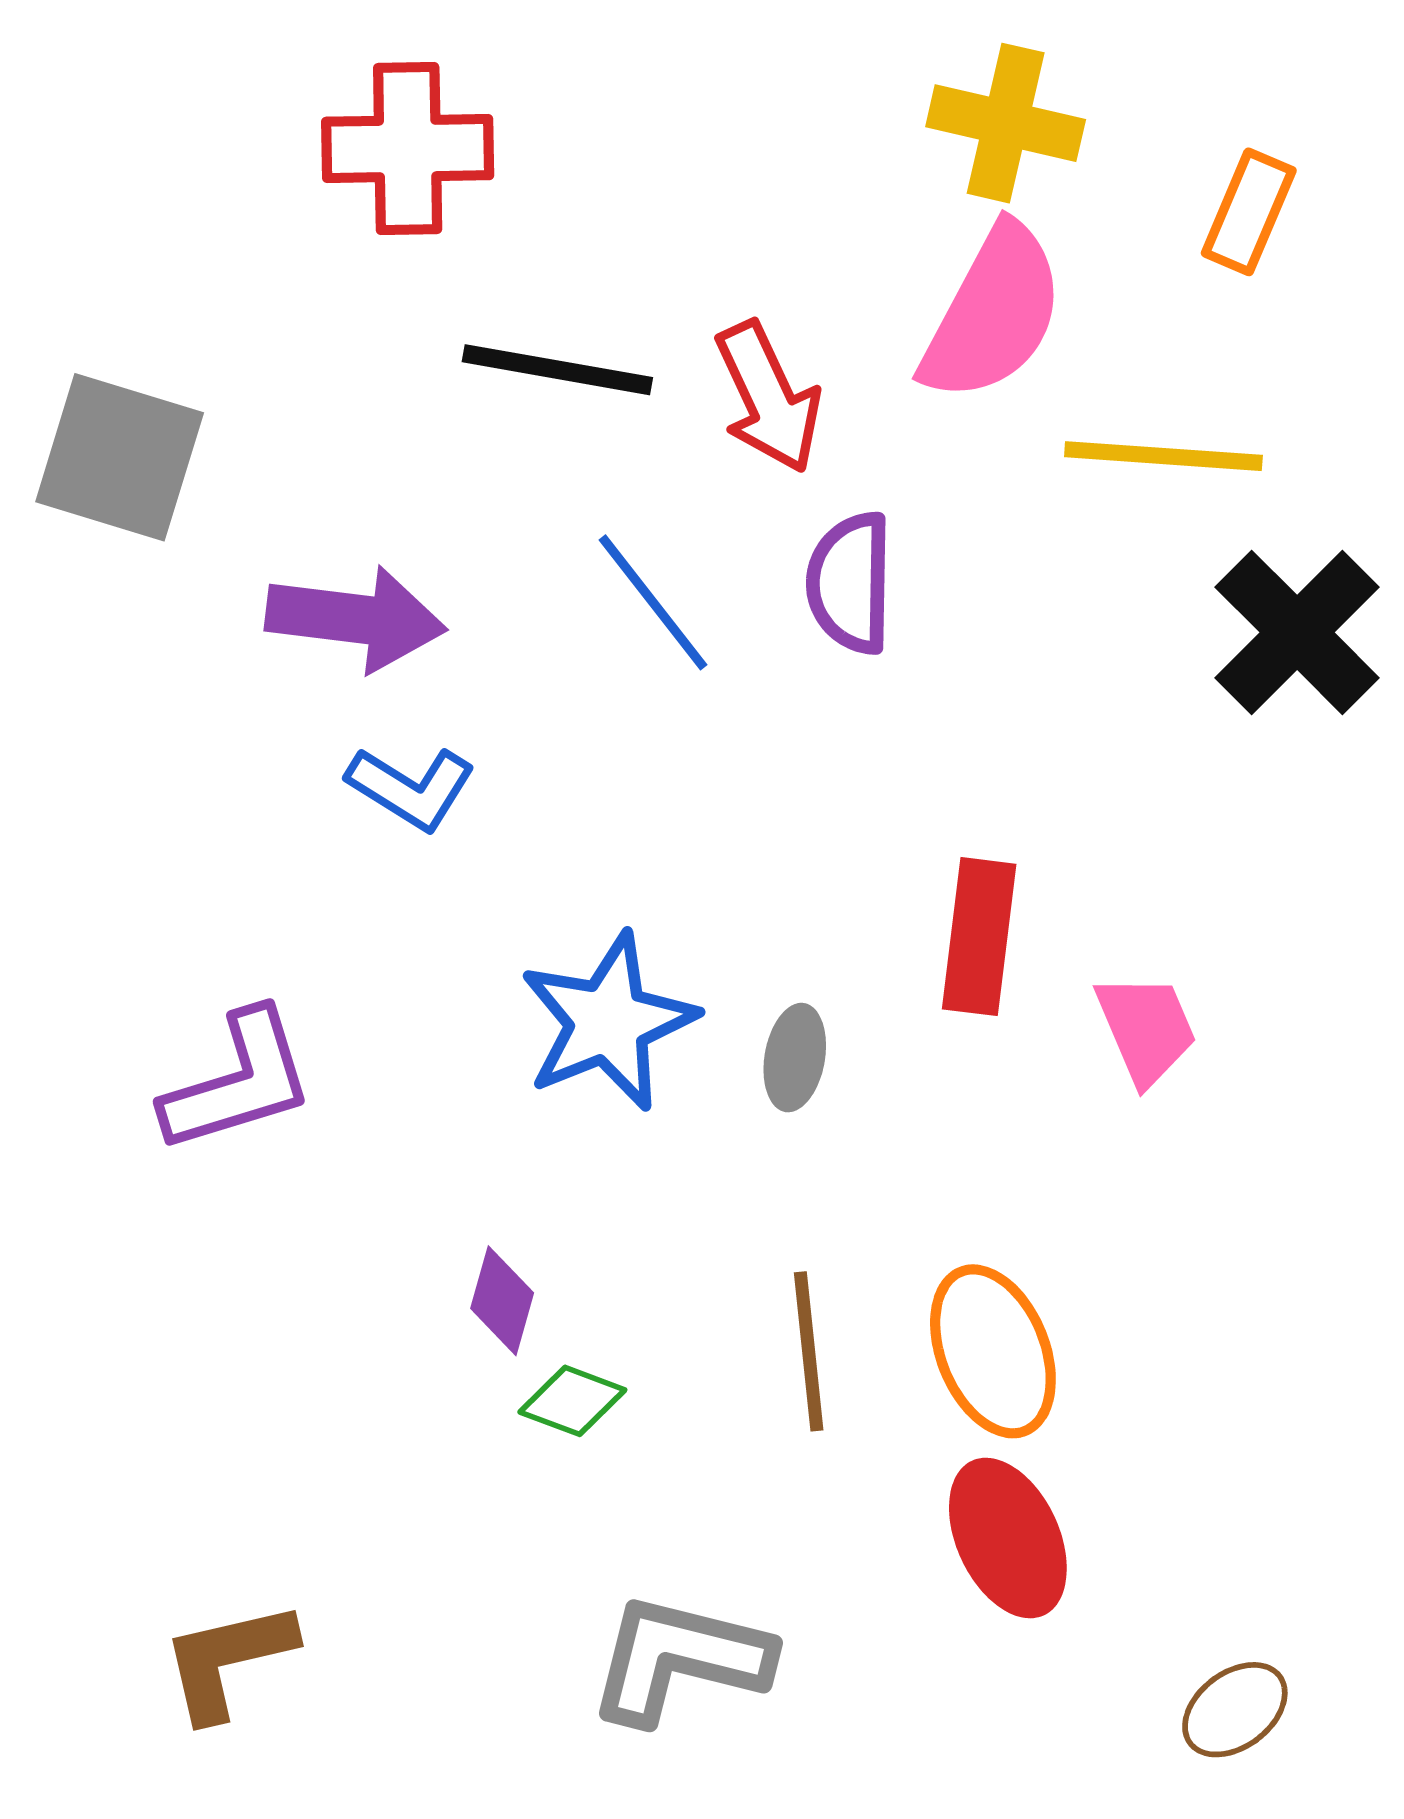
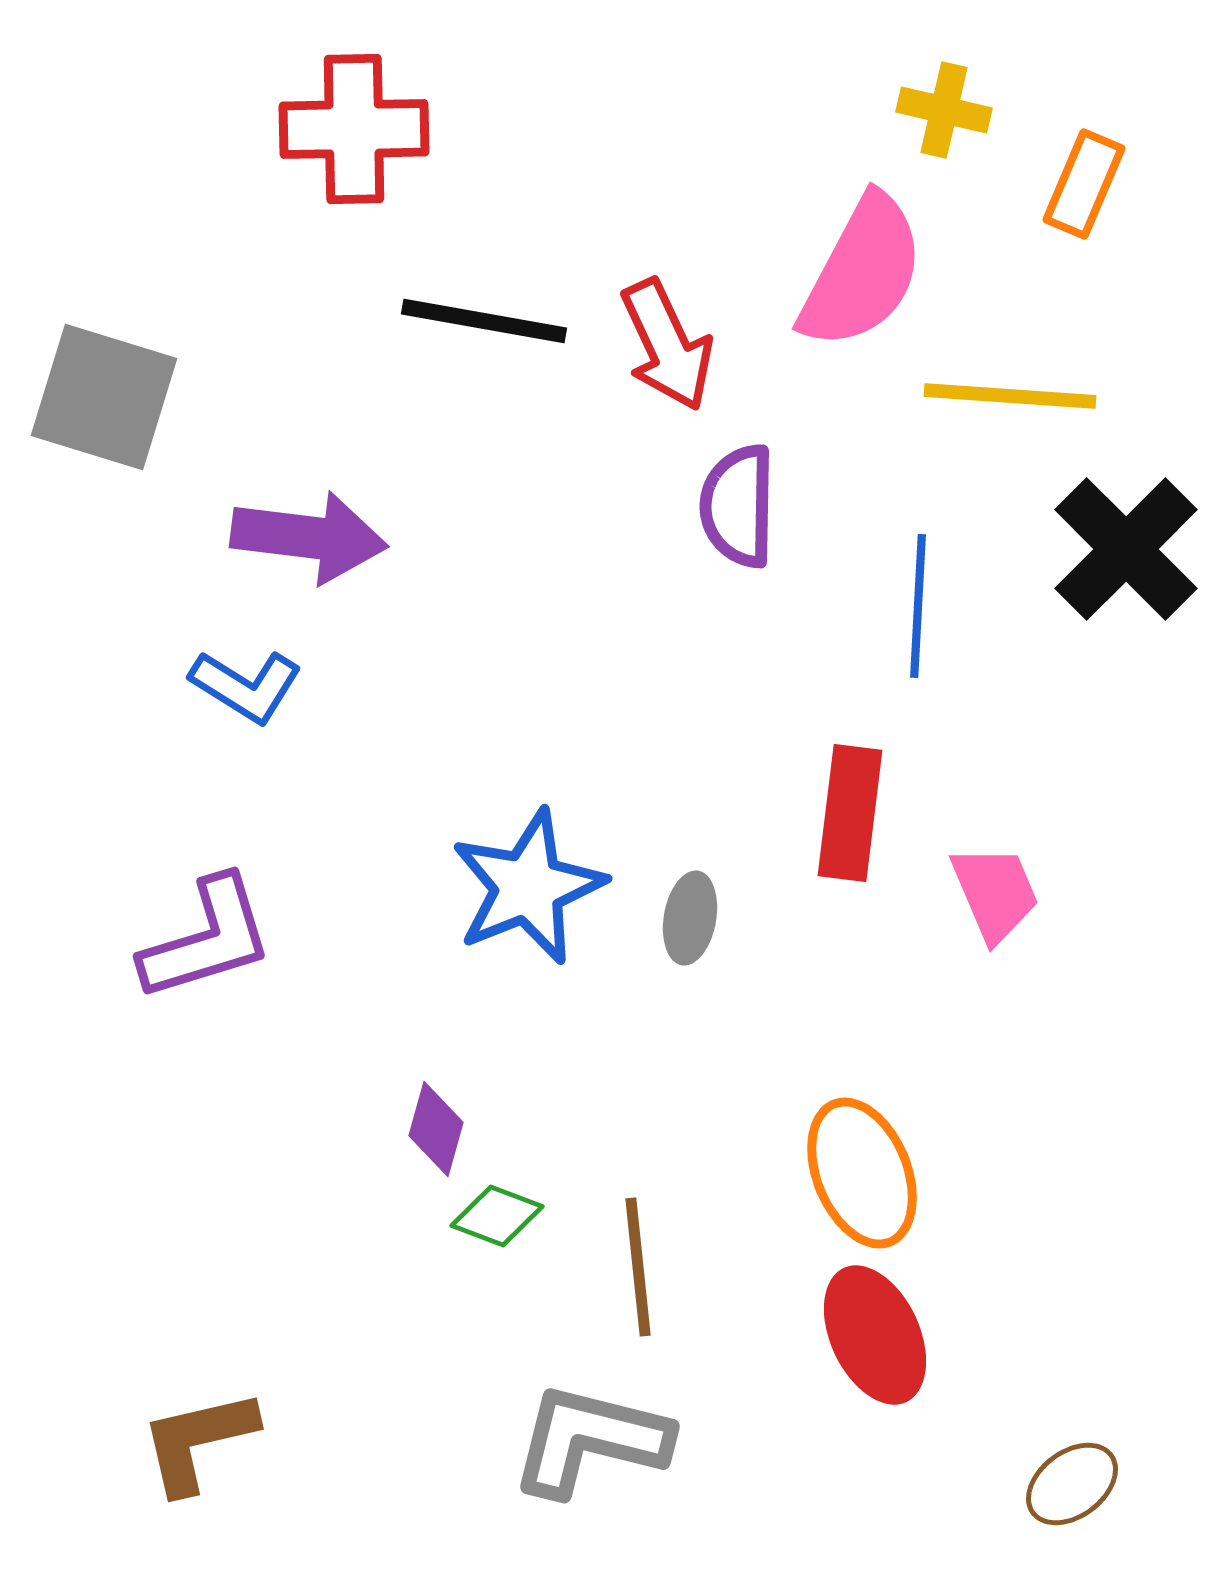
yellow cross: (1006, 123) -> (944, 110), moved, size x0.7
blue line: (653, 602) -> (918, 606), moved, turned 41
blue L-shape: (411, 788) -> (246, 686), moved
brown line: (809, 1351) -> (638, 1267), moved

